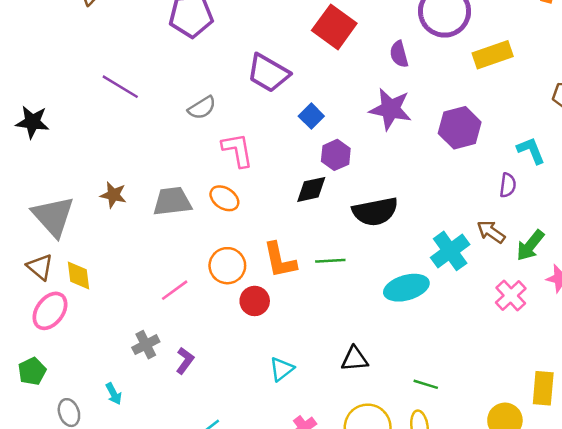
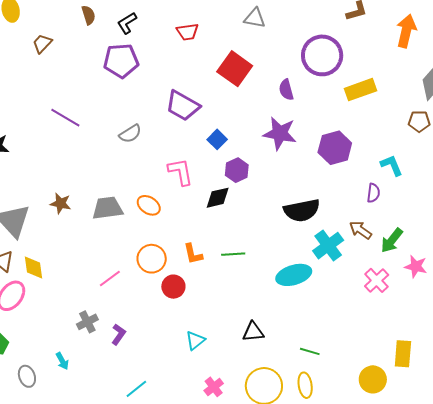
pink L-shape: (237, 150) -> (180, 172), moved
black semicircle: (375, 212) -> (302, 210), moved
orange L-shape: (280, 260) -> (193, 254), size x0.7

